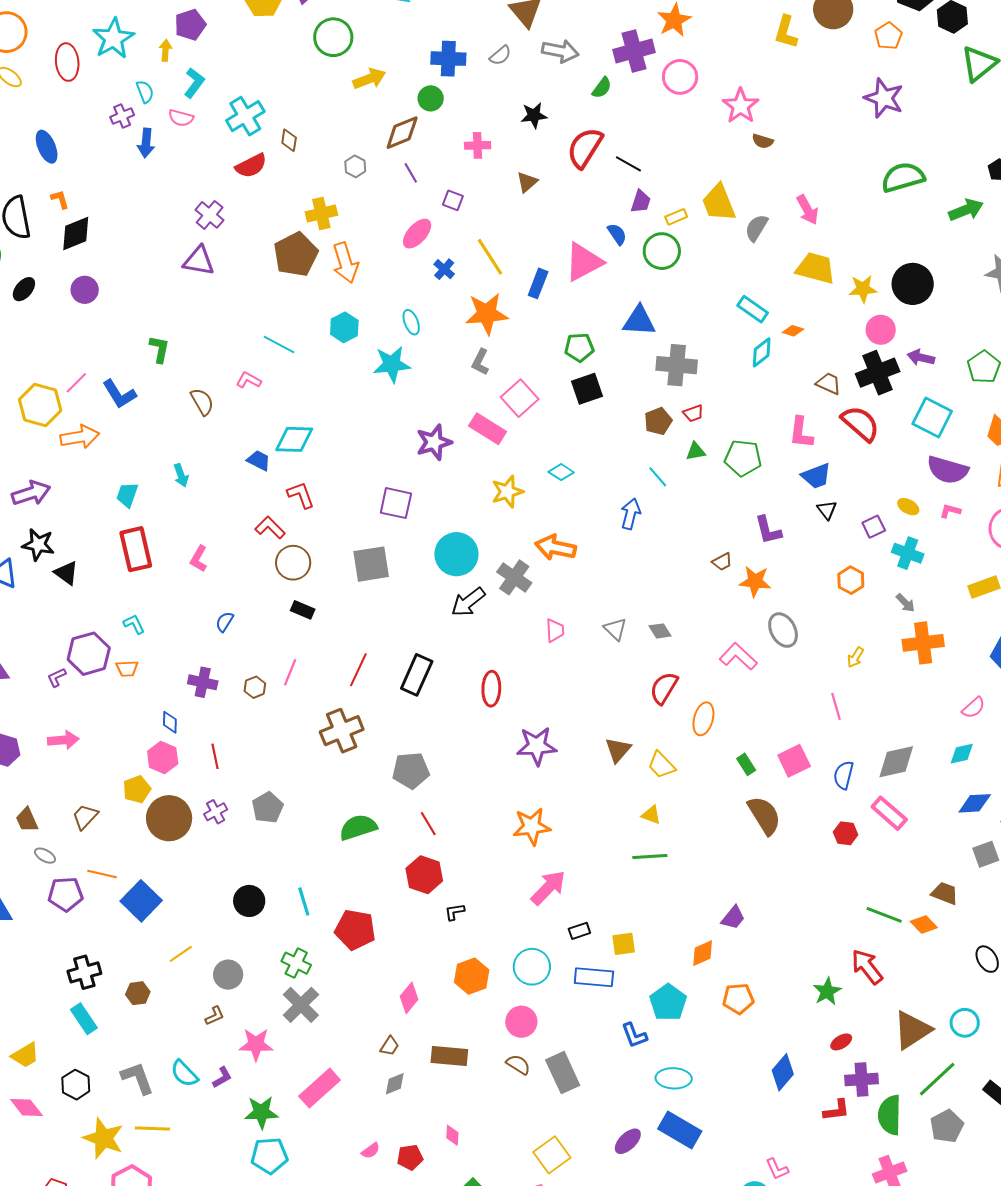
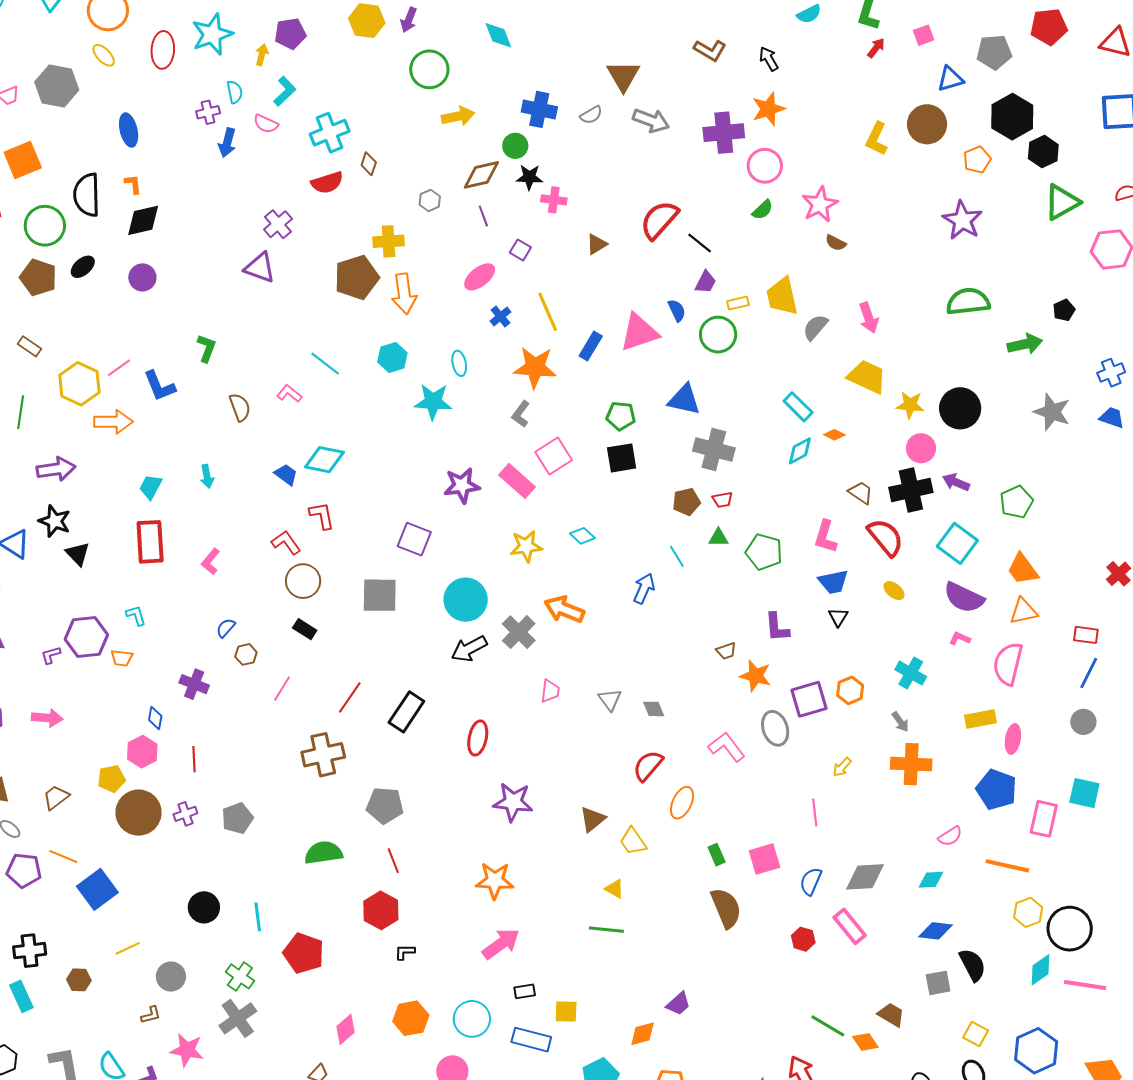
green semicircle: (602, 88) -> (763, 210), moved
black star: (534, 115) -> (529, 177), moved
yellow ellipse: (908, 507) -> (894, 591), moved
purple square: (874, 527) -> (809, 699), moved, size x1.6
brown hexagon: (255, 687) -> (246, 654), moved

